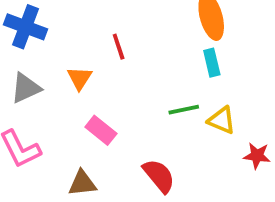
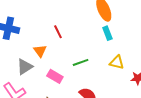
gray triangle: (26, 88) -> (25, 67), moved
green line: (184, 110) -> (81, 62), moved

